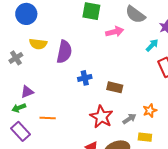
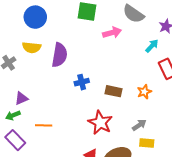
blue circle: (26, 14) -> (35, 17), moved
orange star: (150, 111) -> (144, 92), moved
gray arrow: (129, 119) -> (139, 125), moved

